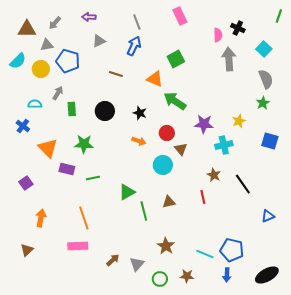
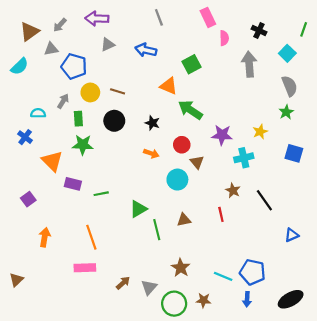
pink rectangle: (180, 16) -> (208, 17), moved
green line: (279, 16) -> (304, 29), moved
purple arrow: (89, 17) -> (97, 18), size x1.5
gray line: (137, 22) -> (159, 17), moved
brown triangle: (27, 29) -> (29, 32), turned -36
pink semicircle: (218, 35) -> (224, 38), moved
blue arrow: (134, 46) -> (146, 50), turned -102
yellow circle: (41, 69) -> (90, 92), moved
brown line: (116, 74) -> (118, 91), moved
green star: (84, 144) -> (83, 145), moved
brown triangle: (27, 250) -> (16, 280), moved
green circle: (160, 279) -> (174, 304), size x1.5

